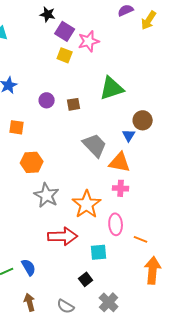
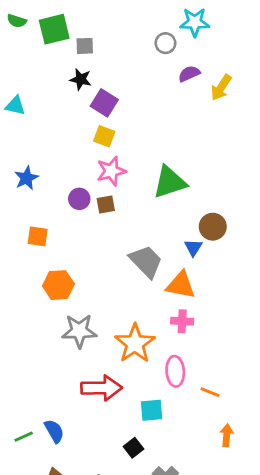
pink star: (89, 41) -> (111, 171), moved
brown square: (74, 104) -> (106, 204), moved
gray star: (47, 195) -> (79, 331), turned -30
orange arrow: (153, 270) -> (227, 435), size x0.6

